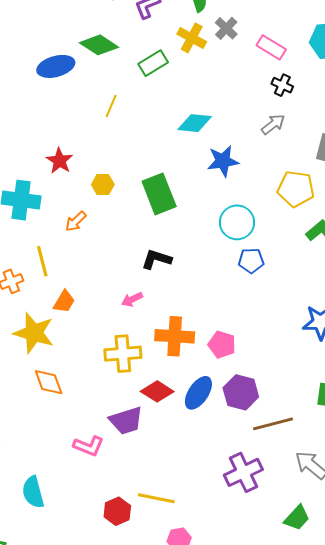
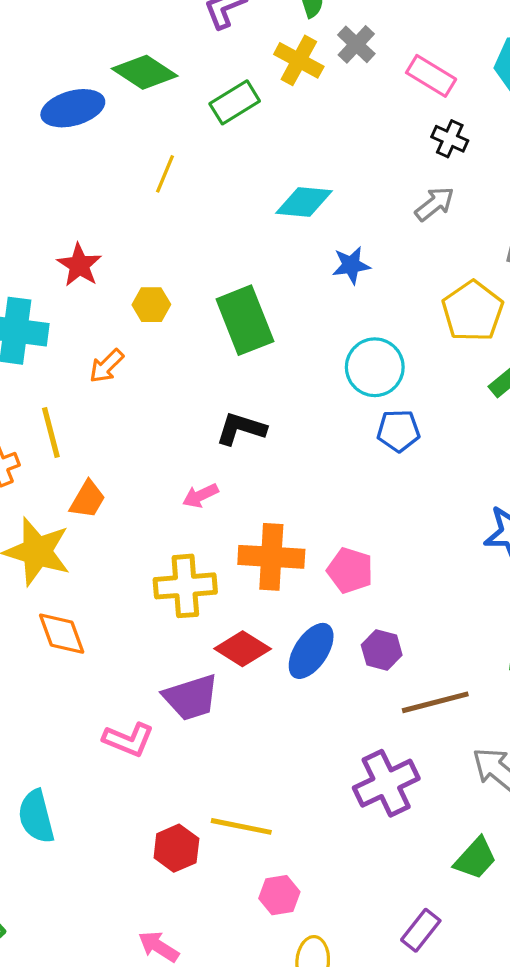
blue star: (223, 161) -> (351, 265), size x0.7
yellow pentagon: (296, 189) -> (473, 311), turned 30
purple hexagon: (241, 392) -> (382, 650), size x0.7

